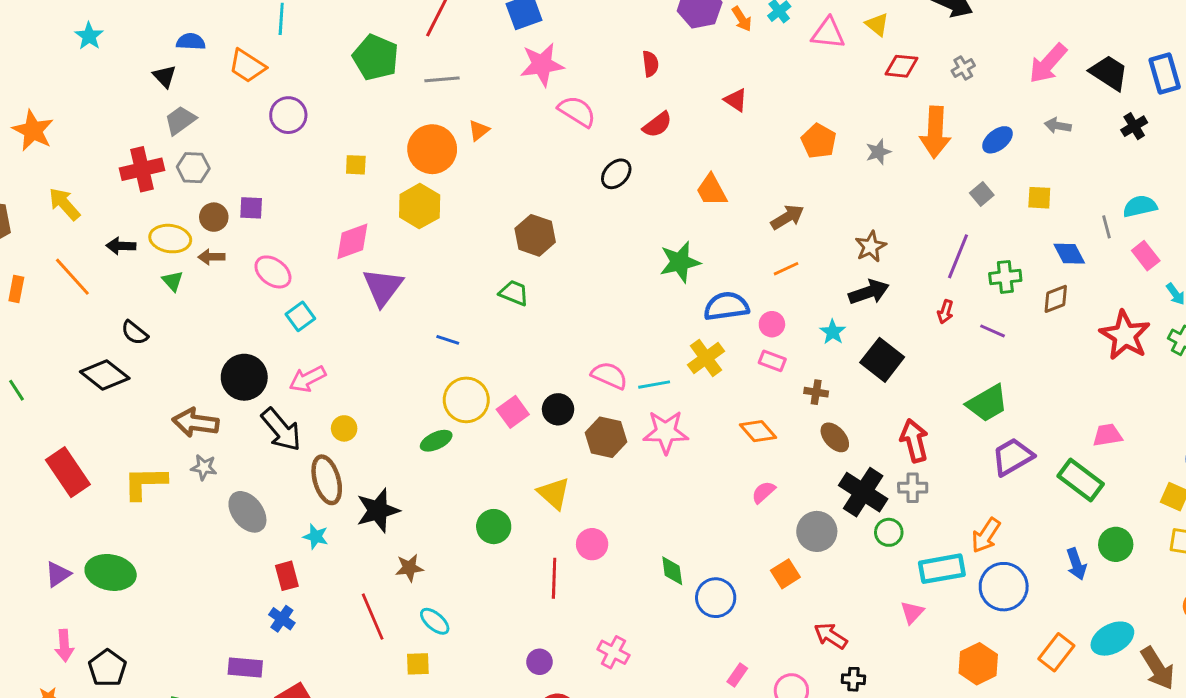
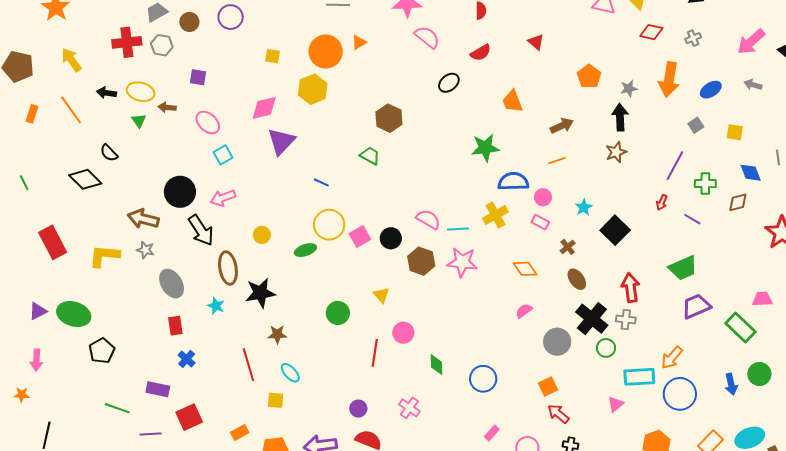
brown circle: (214, 217) -> (189, 22), moved
black arrow: (869, 292) -> (620, 117), moved, turned -80
brown cross: (816, 392) -> (568, 247), turned 35
yellow circle: (344, 428) -> (262, 235), moved
yellow triangle: (554, 493) -> (381, 295), size x0.7
green diamond: (672, 571) -> (437, 365), moved
orange square: (785, 574) -> (548, 386), moved
red rectangle: (287, 576) -> (175, 326), moved
black pentagon: (107, 668) -> (102, 351), moved

